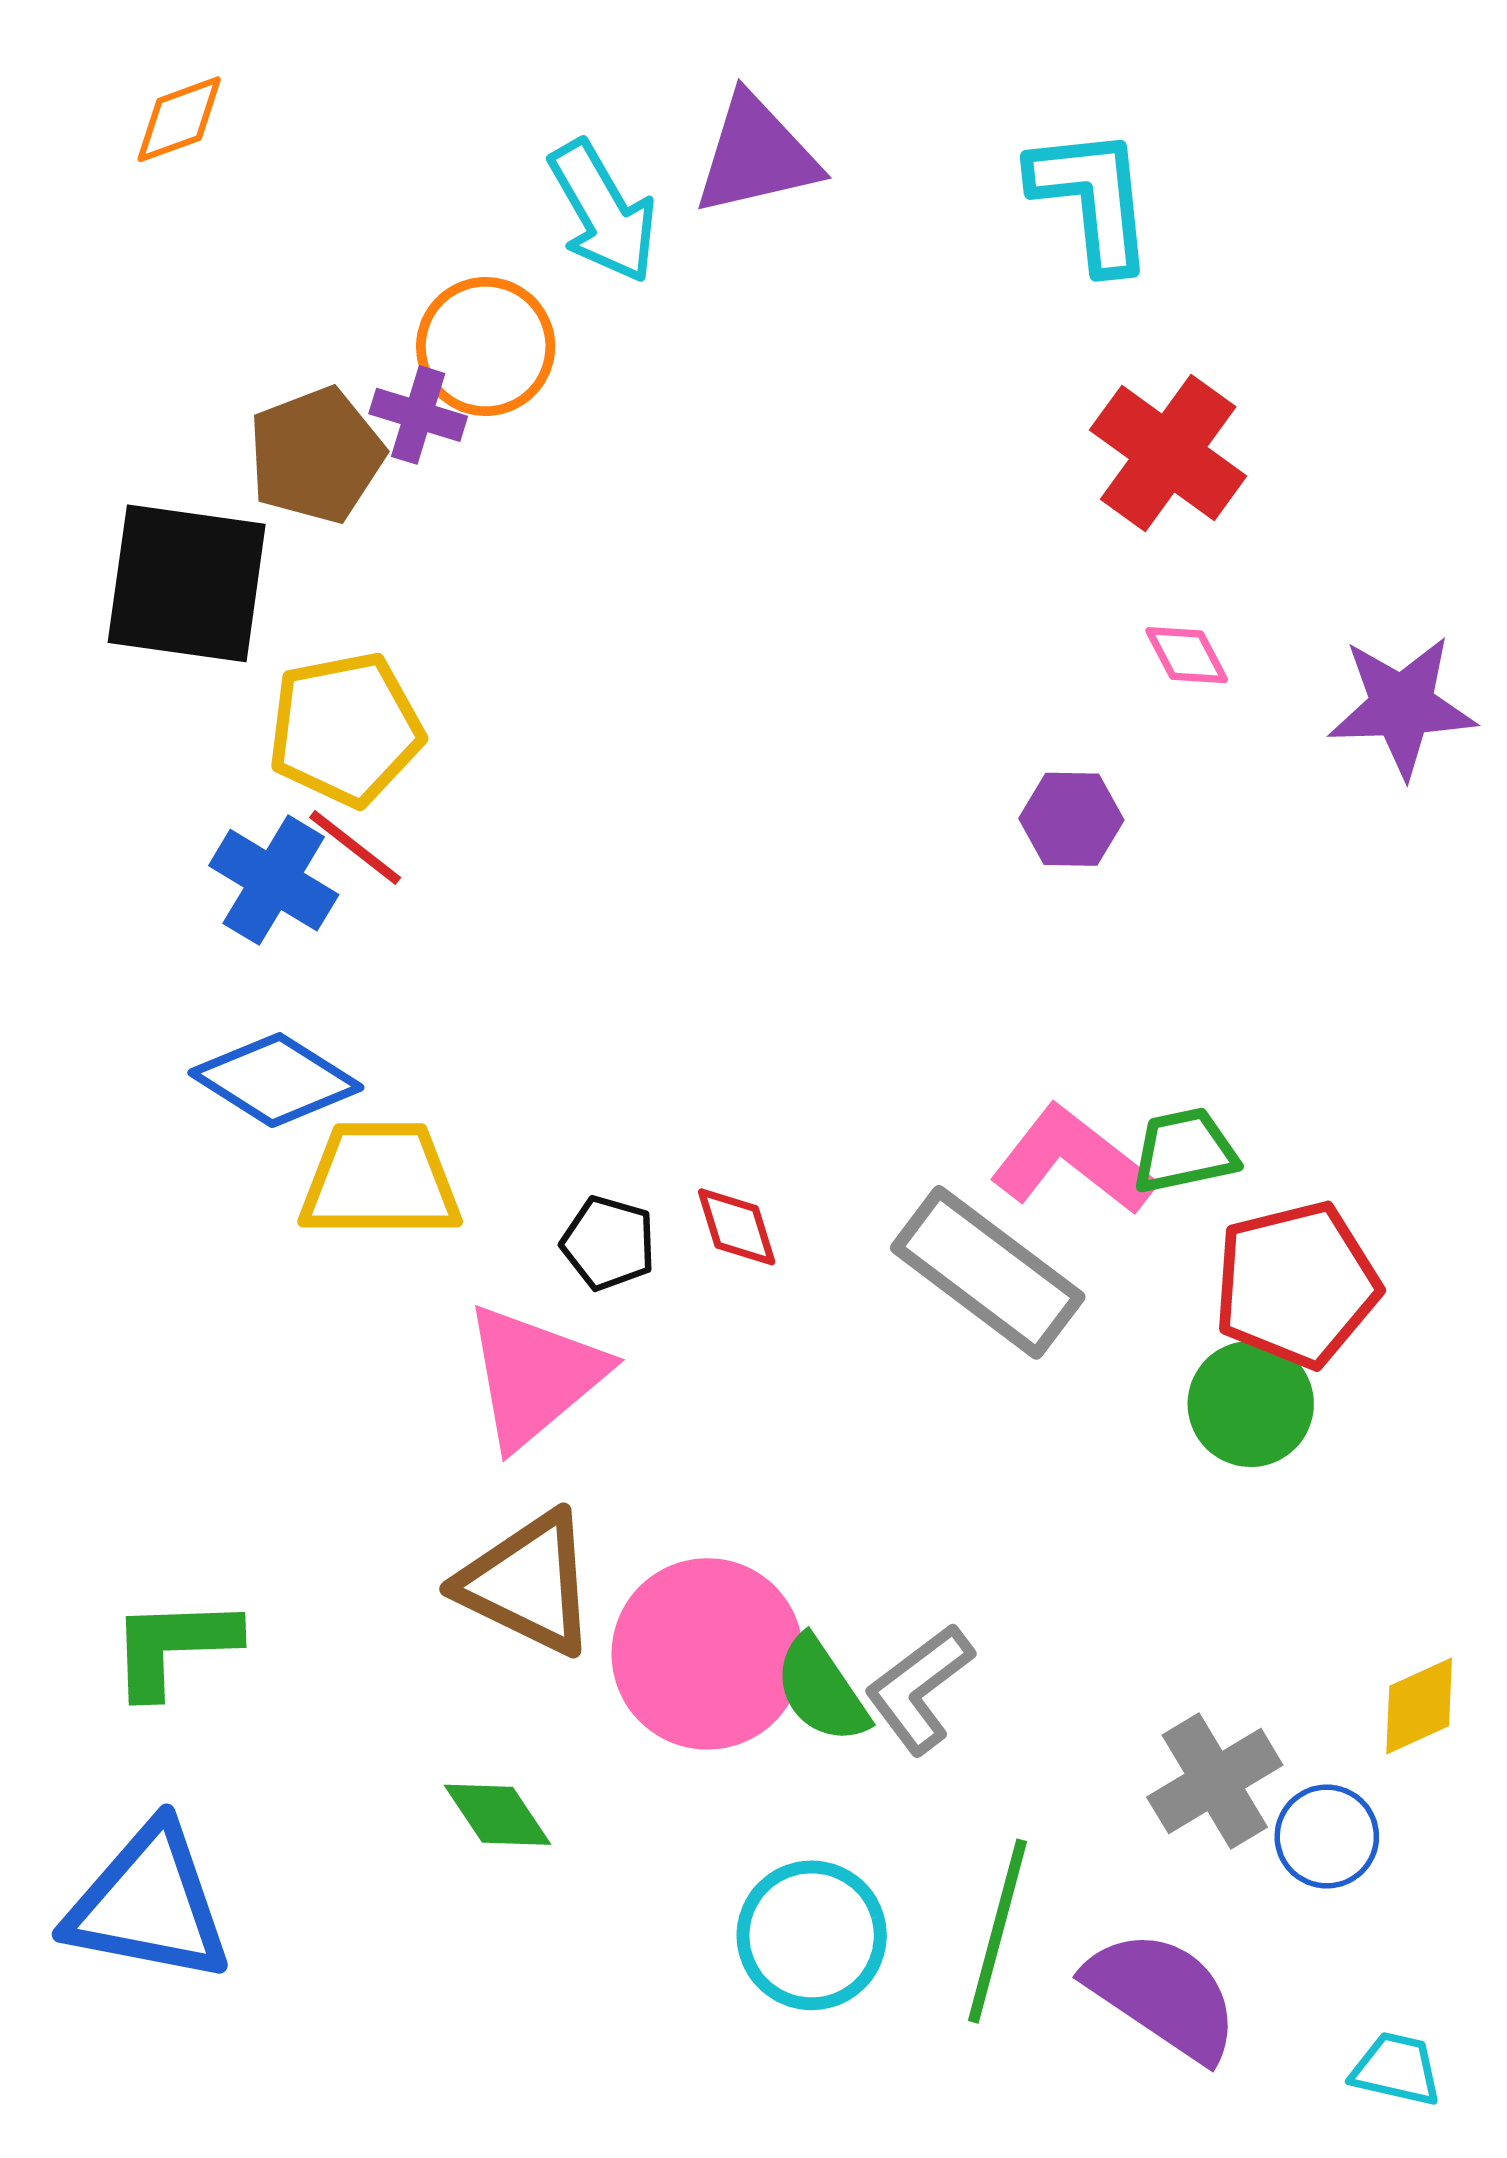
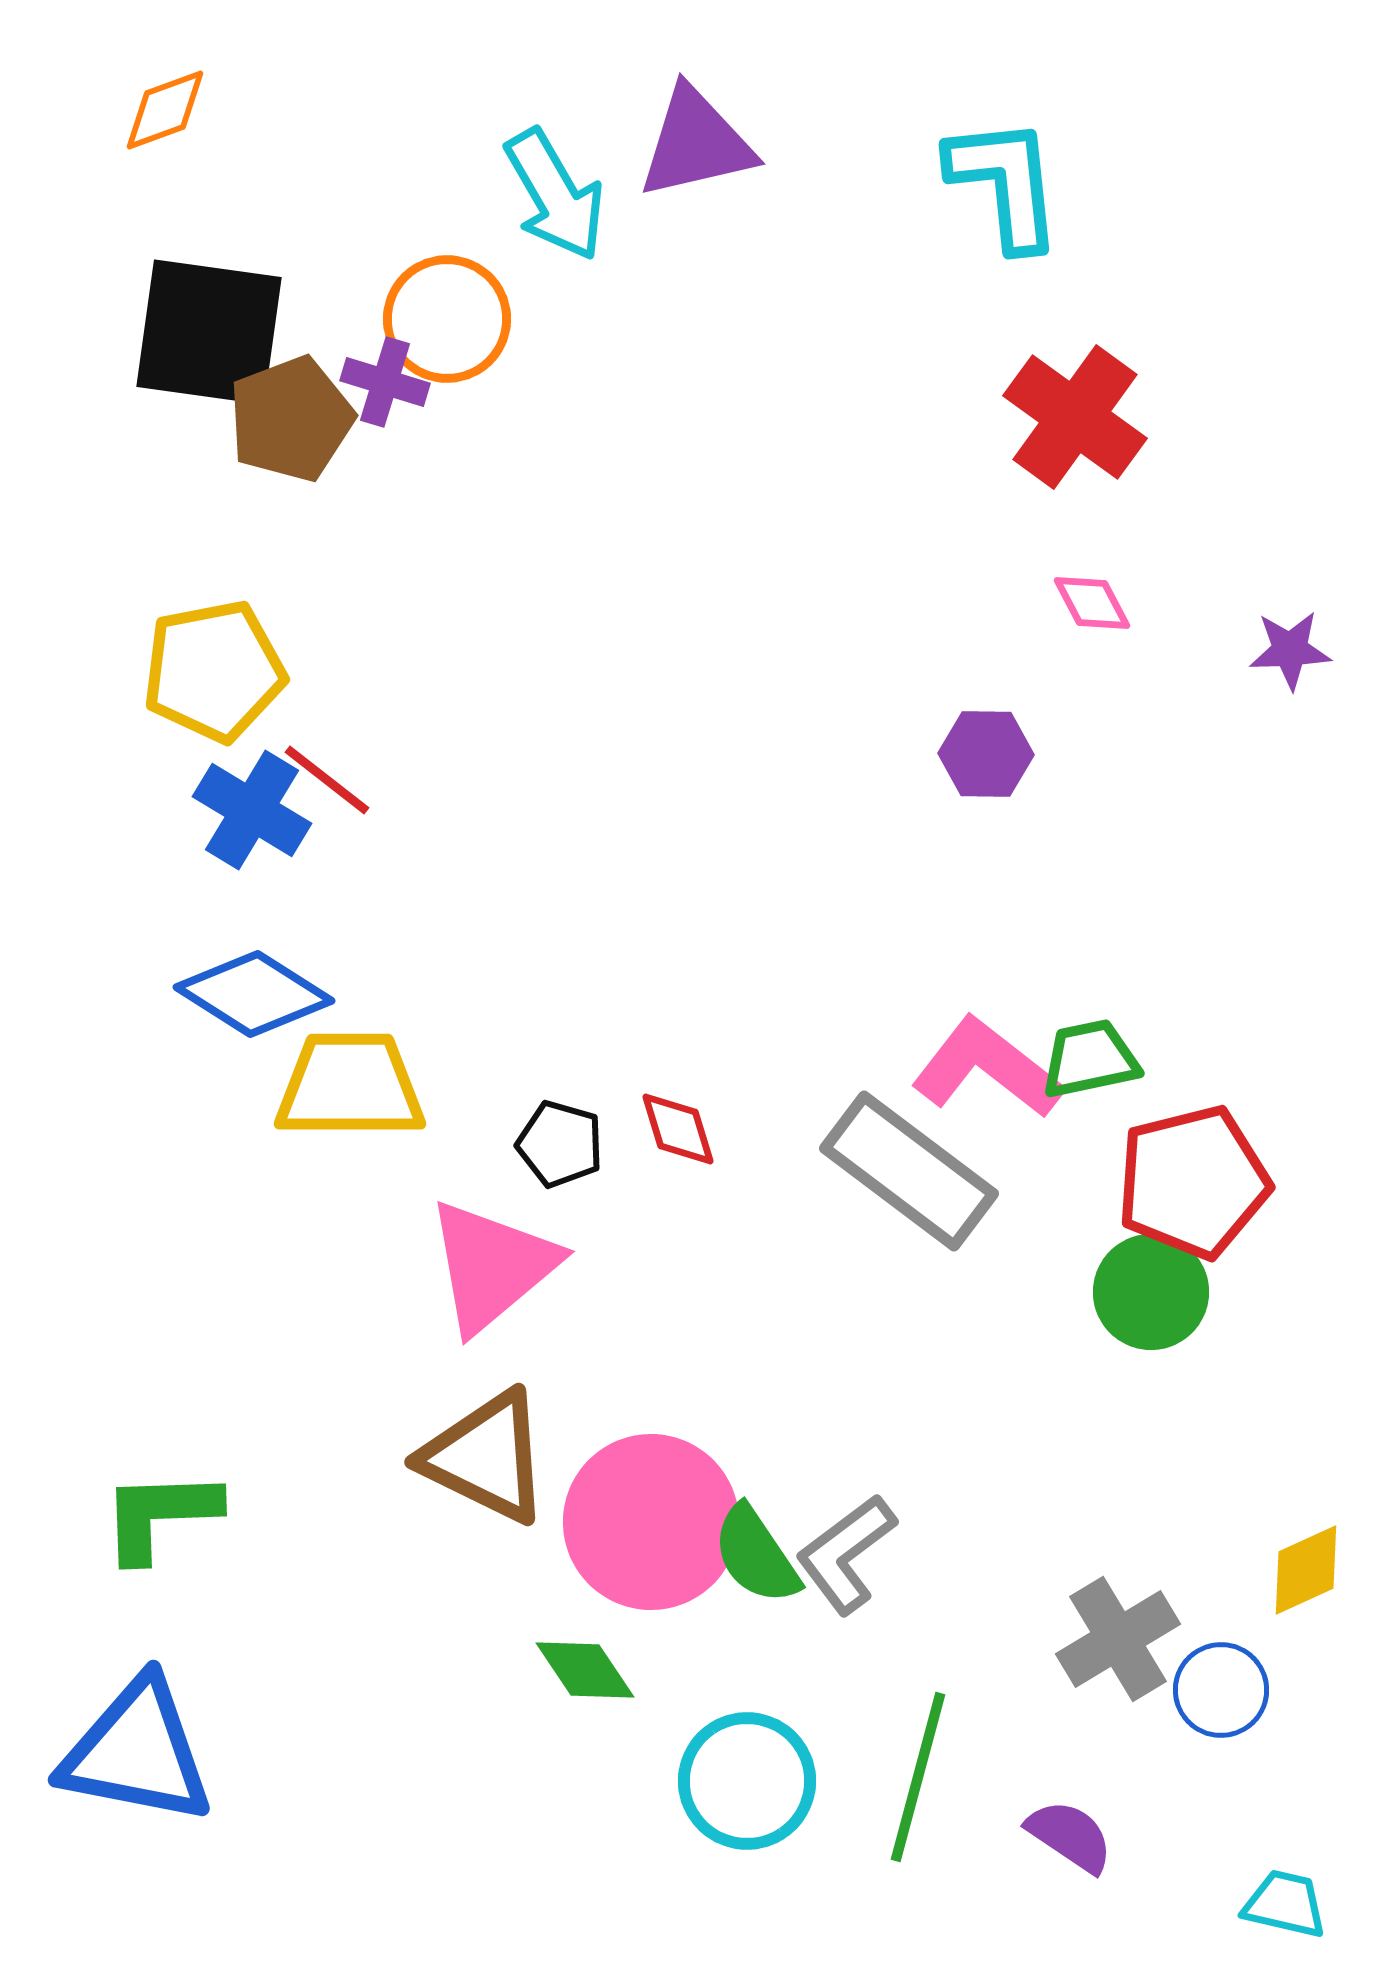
black square: (187, 583) -> (209, 332), moved
purple star: (1402, 706) -> (1290, 650), size x0.6
yellow pentagon: (345, 729) -> (214, 671), moved
green diamond: (498, 1815) -> (585, 1670), moved
purple semicircle: (1163, 1995) -> (1070, 1836), size x0.6

